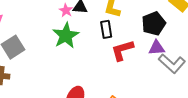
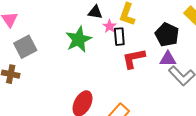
pink star: (66, 10) -> (110, 26), moved
black pentagon: (154, 24) -> (167, 35), turned -30

